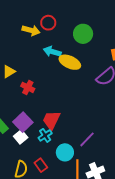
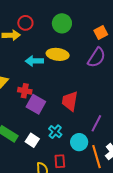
cyan arrow: (52, 52) -> (34, 61), moved
red trapezoid: (51, 120) -> (70, 101), moved
purple square: (23, 122) -> (36, 104), moved
red rectangle: (41, 165) -> (60, 161), turned 48

